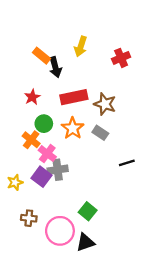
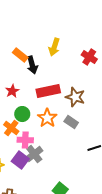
red cross: (121, 58) -> (89, 57), turned -35
pink cross: (47, 154) -> (25, 140), turned -35
gray cross: (58, 170) -> (34, 154), turned -30

